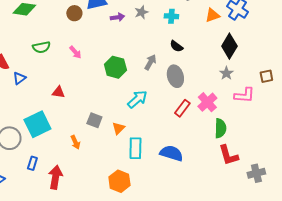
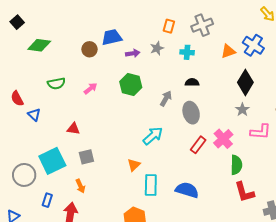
black semicircle: (176, 46) -> (192, 82), turned 144
pink arrow: (75, 52) -> (91, 88), turned -88
green hexagon: (115, 67) -> (131, 84), moved
blue triangle: (19, 78) -> (34, 115), turned -40
gray square: (94, 120) -> (86, 157), moved, turned -35
orange arrow: (75, 142) -> (80, 186), moved

